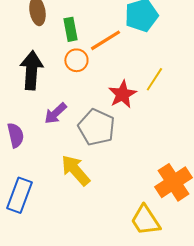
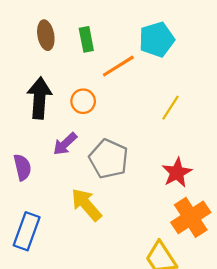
green rectangle: (70, 29) -> (86, 39), moved
orange circle: (76, 60) -> (83, 101), moved
red star: (122, 94) -> (177, 173), moved

